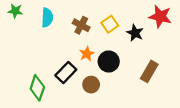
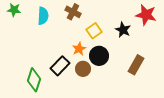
yellow square: (110, 24) -> (94, 31), moved
brown cross: (81, 25) -> (73, 12), moved
brown circle: (91, 85) -> (83, 69), moved

